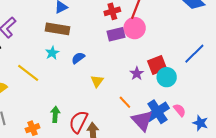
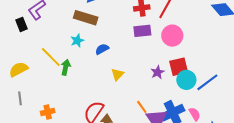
pink circle: (135, 28) -> (172, 36), moved
blue line: (194, 54) -> (207, 82), moved
orange line: (125, 102) -> (142, 107), moved
green arrow: (55, 114) -> (66, 67), moved

